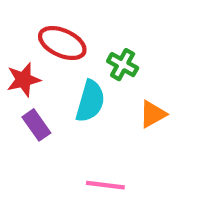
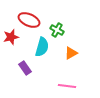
purple rectangle: (36, 125) -> (25, 68), moved
pink line: (105, 185) -> (67, 86), moved

